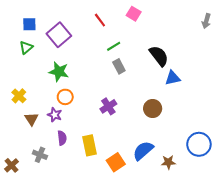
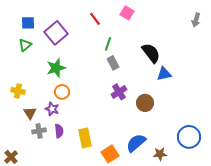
green line: (114, 46) -> (108, 44), turned -40
green star: (59, 72) -> (56, 68), turned -30
yellow cross: (19, 96) -> (18, 91), turned -32
purple cross: (108, 106) -> (119, 92), moved
gray cross: (40, 155) -> (39, 131), moved, turned -32

